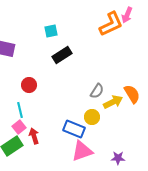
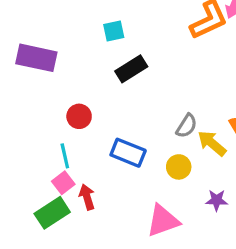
yellow arrow: (113, 102) -> (212, 143), turned -114
blue rectangle: (74, 129) -> (128, 153), moved
purple star: (118, 158) -> (217, 200), moved

